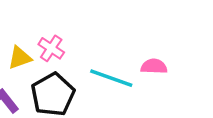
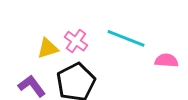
cyan line: (111, 78) -> (126, 38), moved

